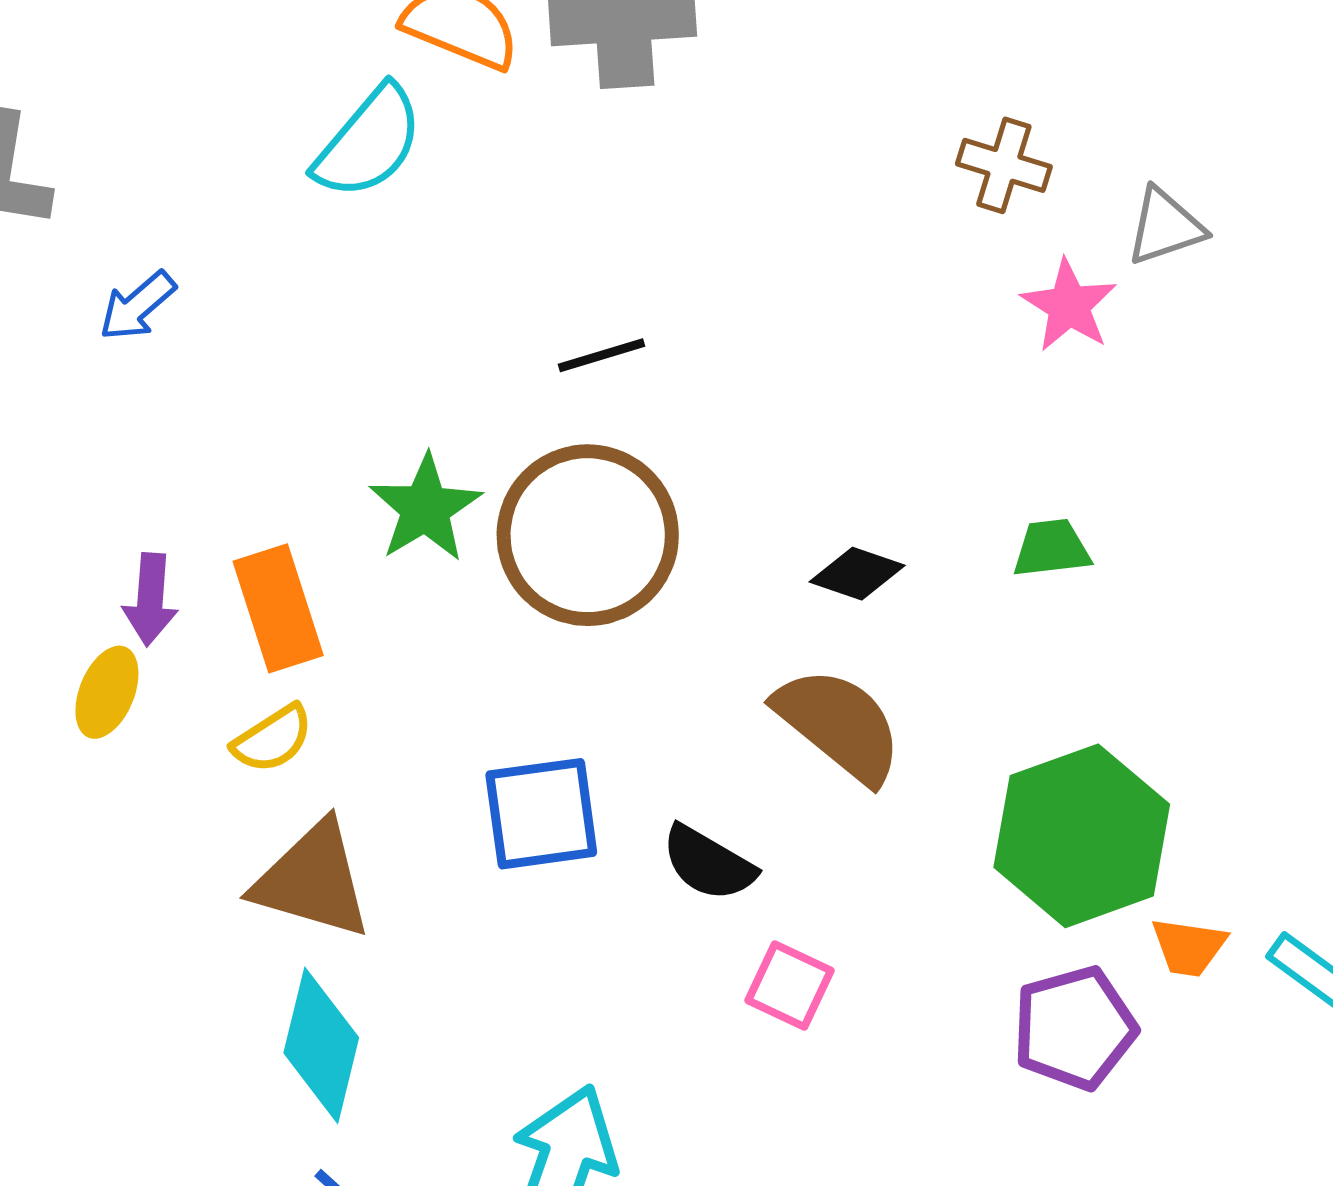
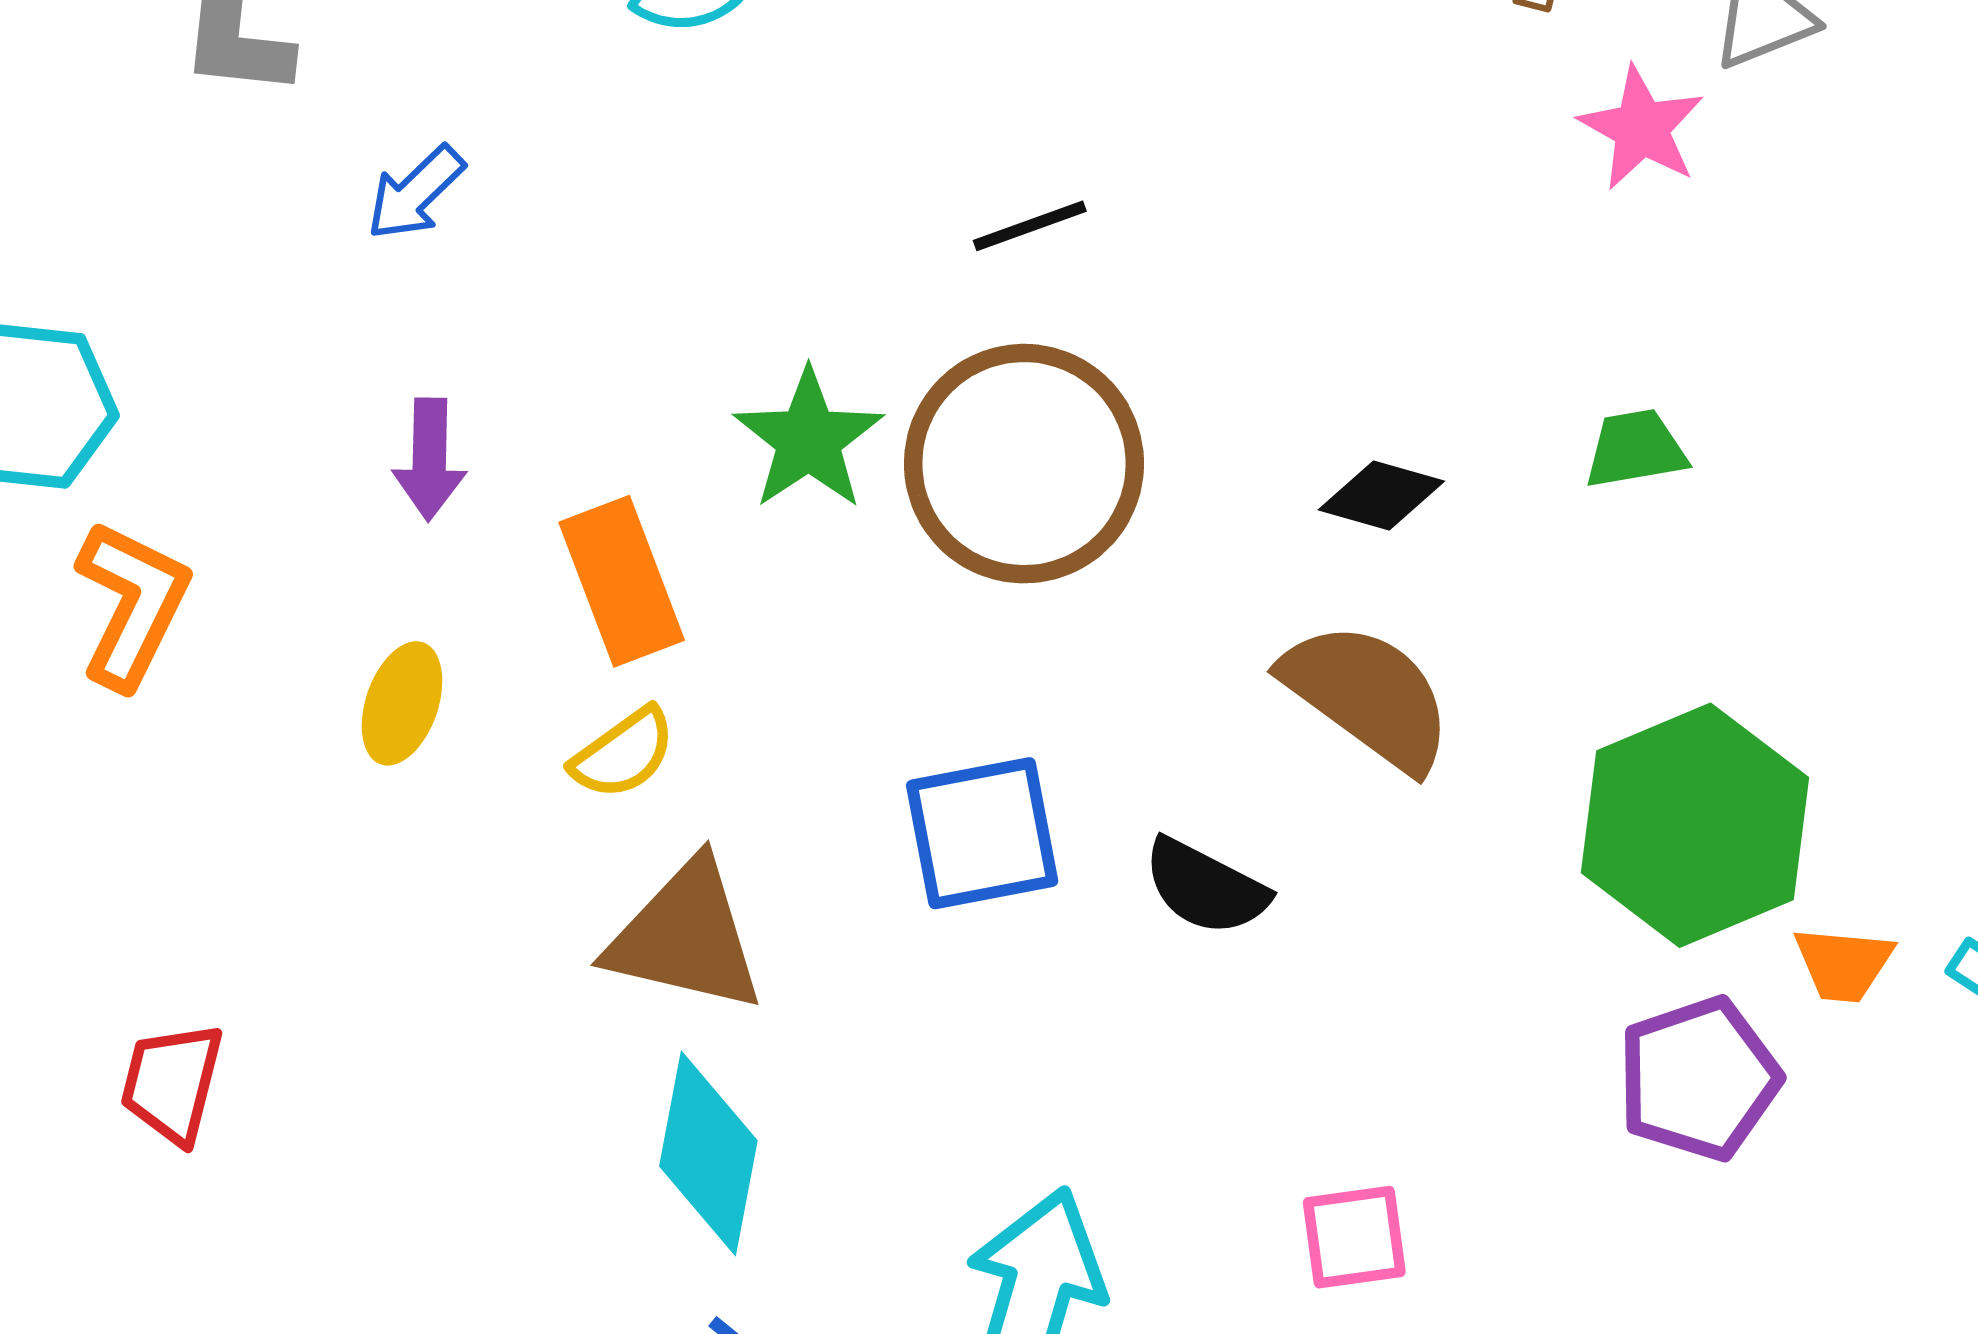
purple arrow: (150, 599) -> (429, 459), moved
pink square: (789, 985) -> (1354, 1237), moved, turned -30

